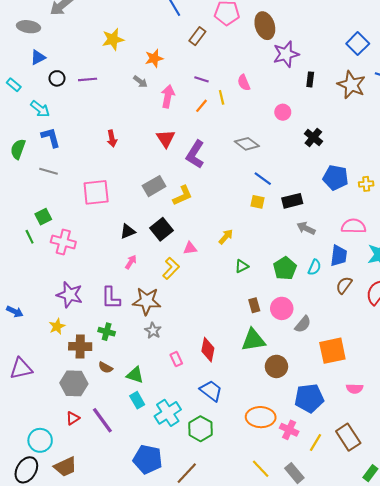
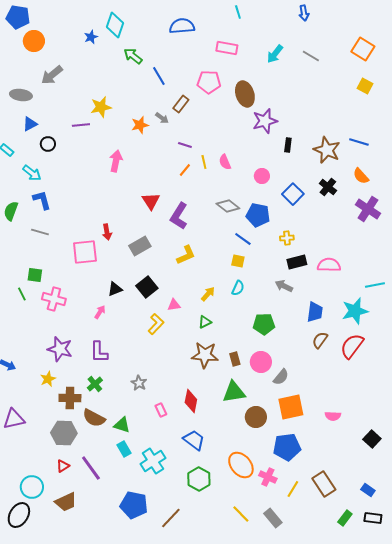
blue square: (358, 44) -> (293, 194), moved
purple line: (88, 79) -> (81, 125), moved
gray arrow: (140, 82) -> (162, 118), moved
pink semicircle: (244, 83) -> (225, 162), moved
pink arrow: (168, 96) -> (116, 161), moved
black cross: (313, 137) -> (328, 187), moved
red arrow: (112, 139) -> (107, 232), moved
blue pentagon: (336, 178) -> (258, 215), moved
yellow cross: (366, 184) -> (287, 238), moved
yellow L-shape: (183, 196) -> (186, 255), moved
black rectangle: (292, 201) -> (297, 262), moved
green square: (43, 217) -> (35, 275), turned 35
pink semicircle: (353, 226) -> (329, 265), moved
pink arrow: (131, 262) -> (100, 312), moved
green triangle: (242, 266) -> (205, 322), moved
cyan semicircle: (314, 267) -> (238, 288), moved
green pentagon: (285, 268) -> (264, 324), turned 30
brown star: (147, 301) -> (205, 355), moved
green cross: (107, 332) -> (95, 384), turned 35
orange square: (332, 351) -> (291, 407), moved
brown semicircle: (106, 368) -> (94, 418), size x1.6
pink semicircle: (355, 389) -> (333, 416), moved
orange ellipse: (261, 417) -> (241, 465), turned 48
green hexagon: (200, 429) -> (199, 479), moved
brown trapezoid: (65, 467) -> (66, 502), moved

